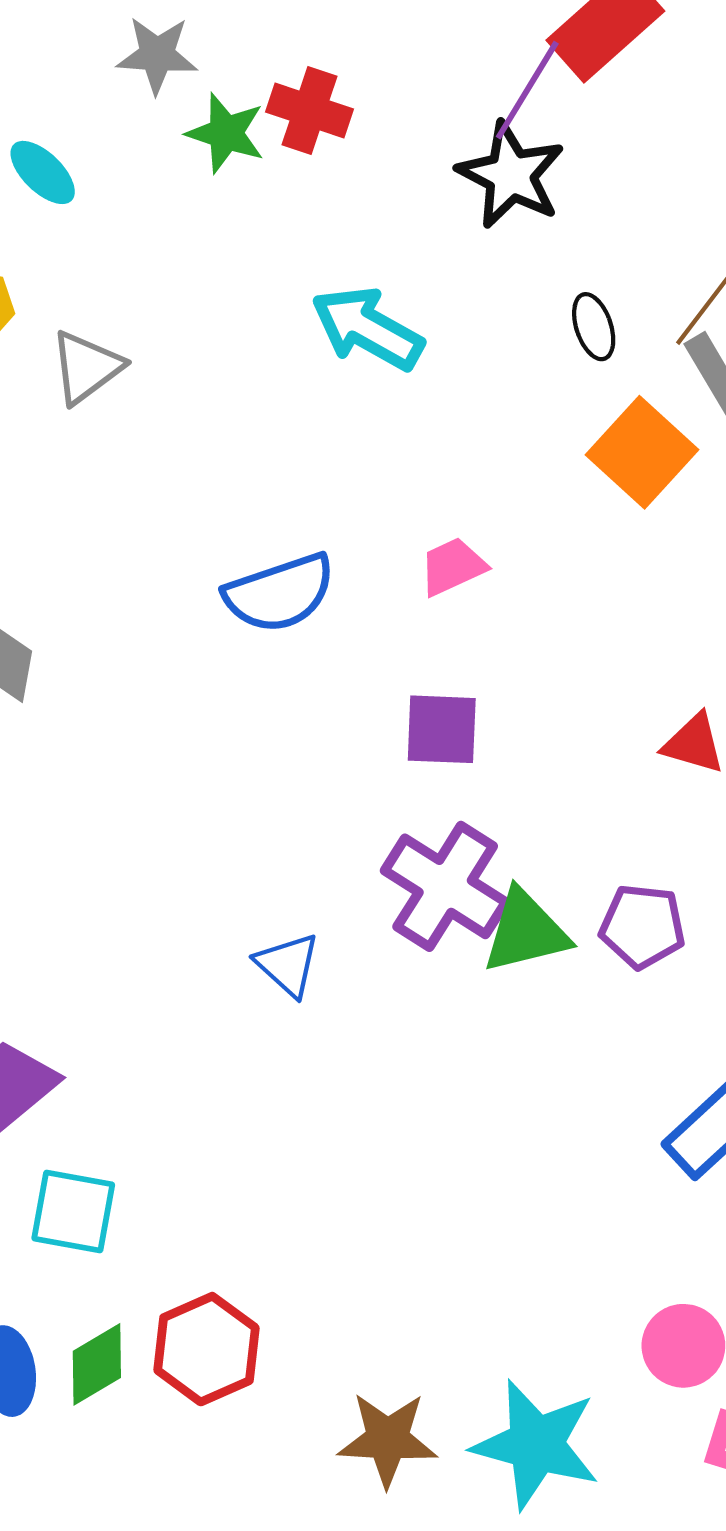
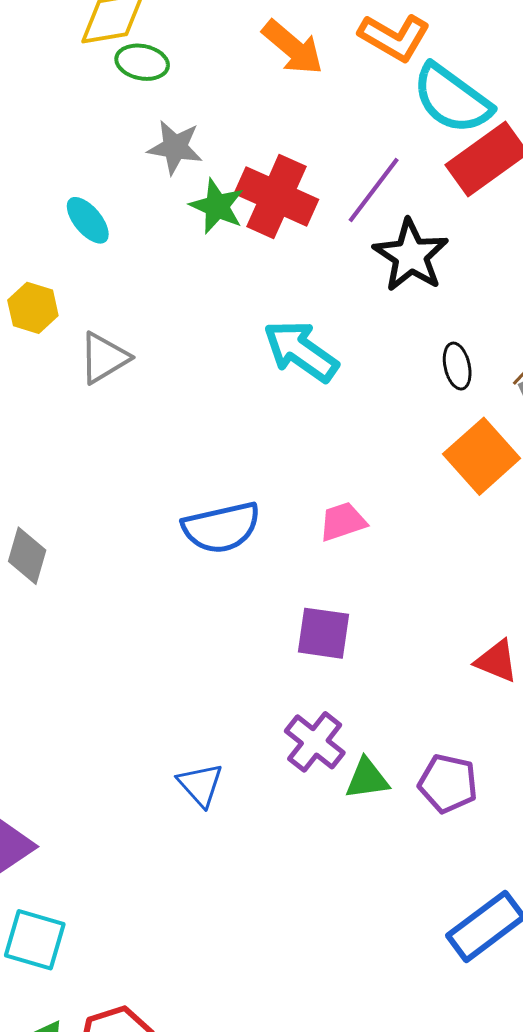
purple line: (527, 90) -> (374, 190), moved
red cross: (310, 110) -> (276, 197), size x1.4
purple cross: (445, 886) -> (315, 742), size x0.7
green triangle: (526, 931) -> (367, 779), size x0.7

